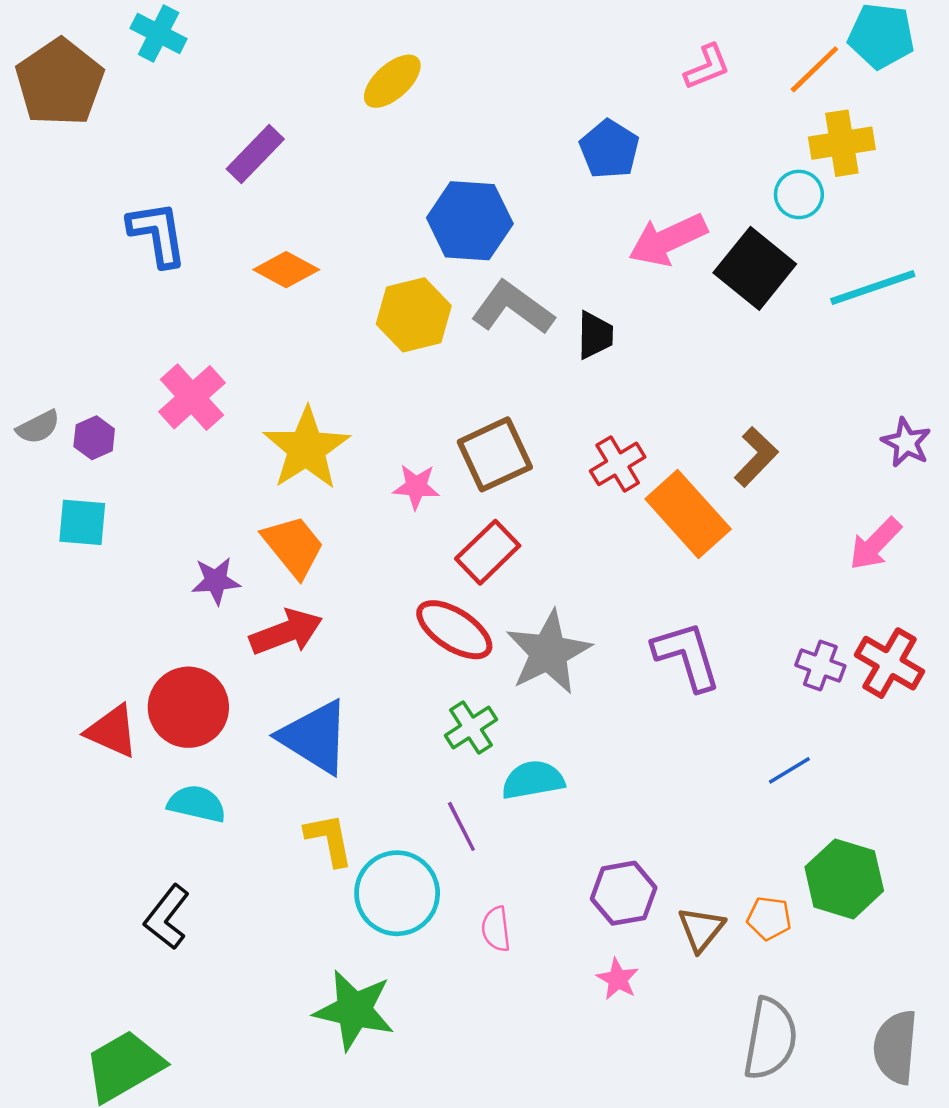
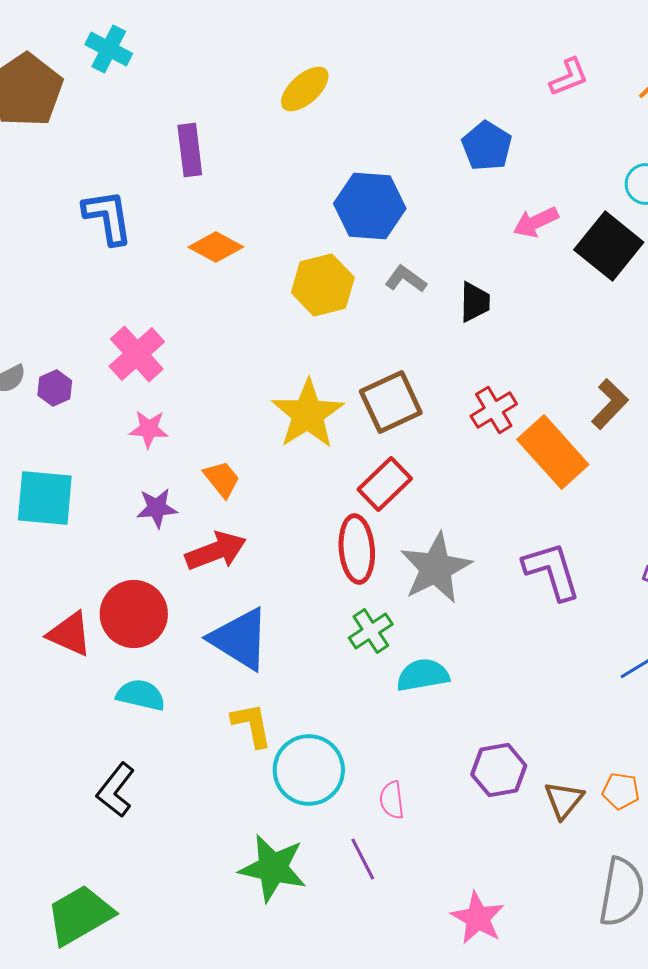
purple rectangle: (255, 154) -> (190, 150), turned -51
pink arrow: (668, 240) -> (536, 222), size x0.7
gray L-shape: (513, 308) -> (406, 279), size x0.6
yellow star: (306, 448) -> (308, 414), moved
pink star: (416, 487) -> (149, 429), moved
cyan square: (82, 522) -> (45, 498), moved, size x1.4
orange trapezoid: (293, 546) -> (222, 479), size x0.7
red ellipse: (454, 630) -> (357, 549), turned 52
purple line: (461, 826) -> (363, 859), moved
pink star: (618, 979) -> (478, 918), moved, size x1.5

